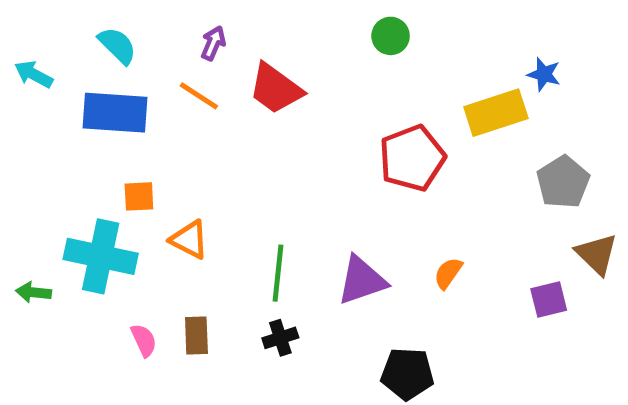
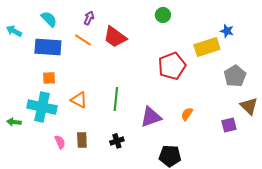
orange square: (139, 196) -> (49, 78), moved
green line: (278, 273) -> (116, 99), moved

